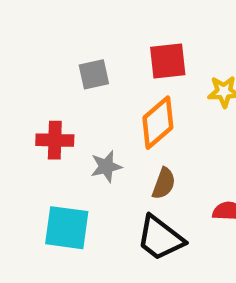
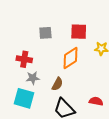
gray star: (106, 167) -> (33, 78), moved
brown semicircle: (164, 183) -> (57, 84), moved

